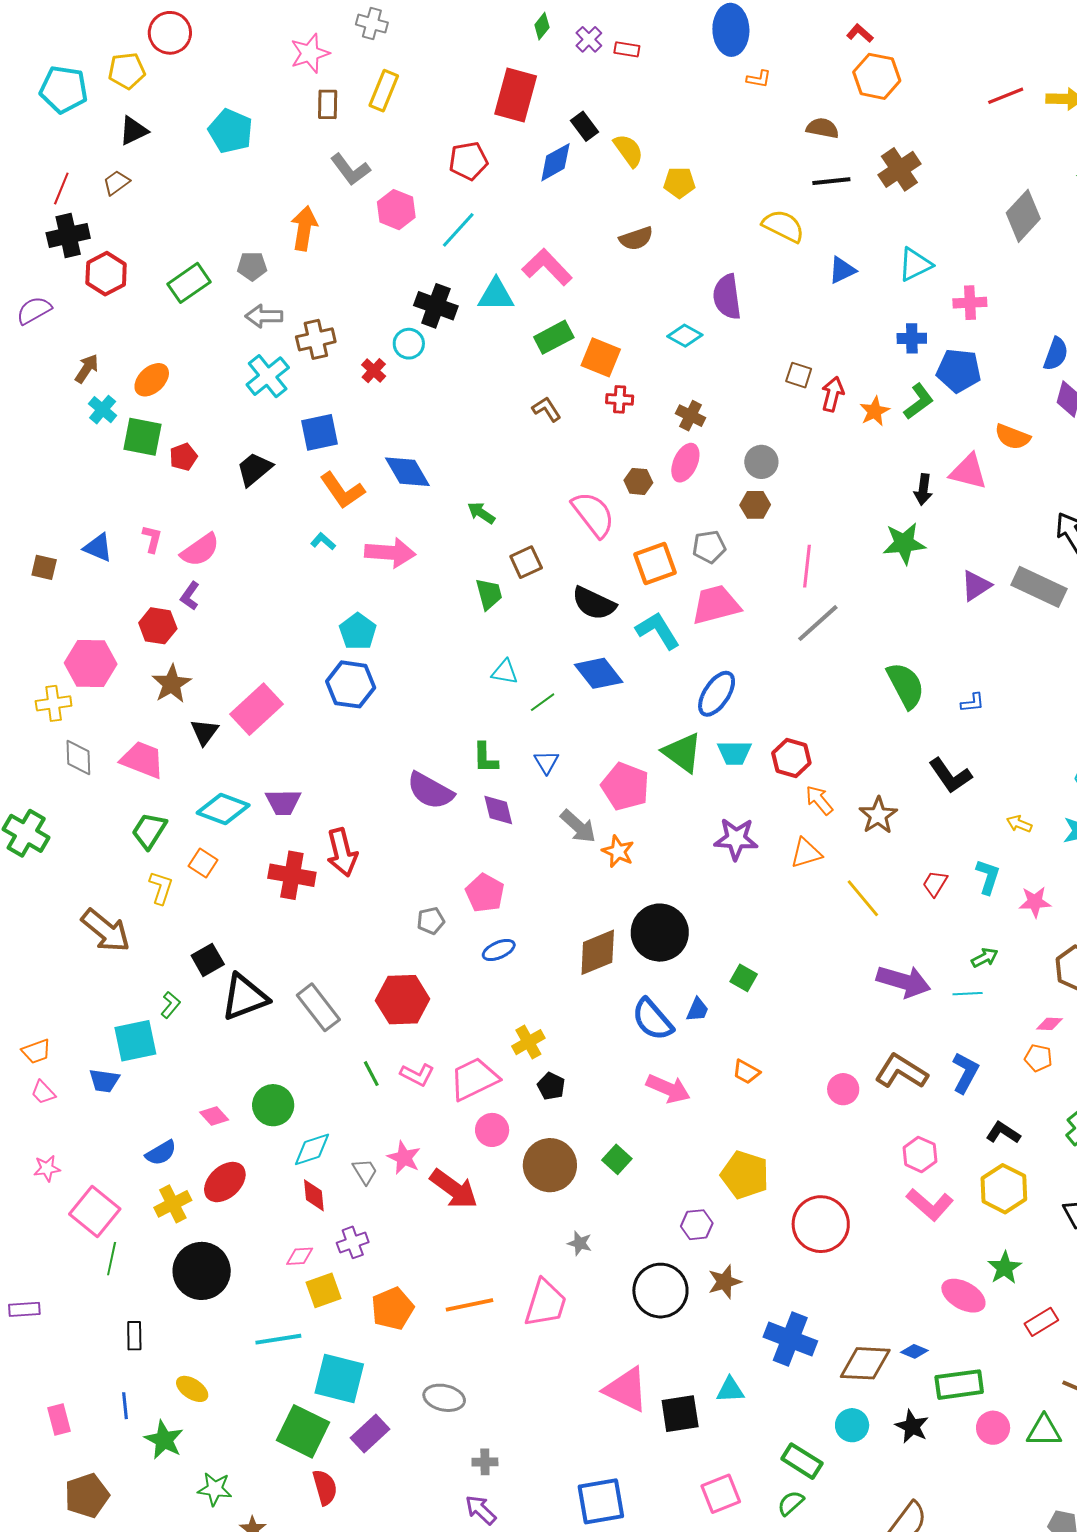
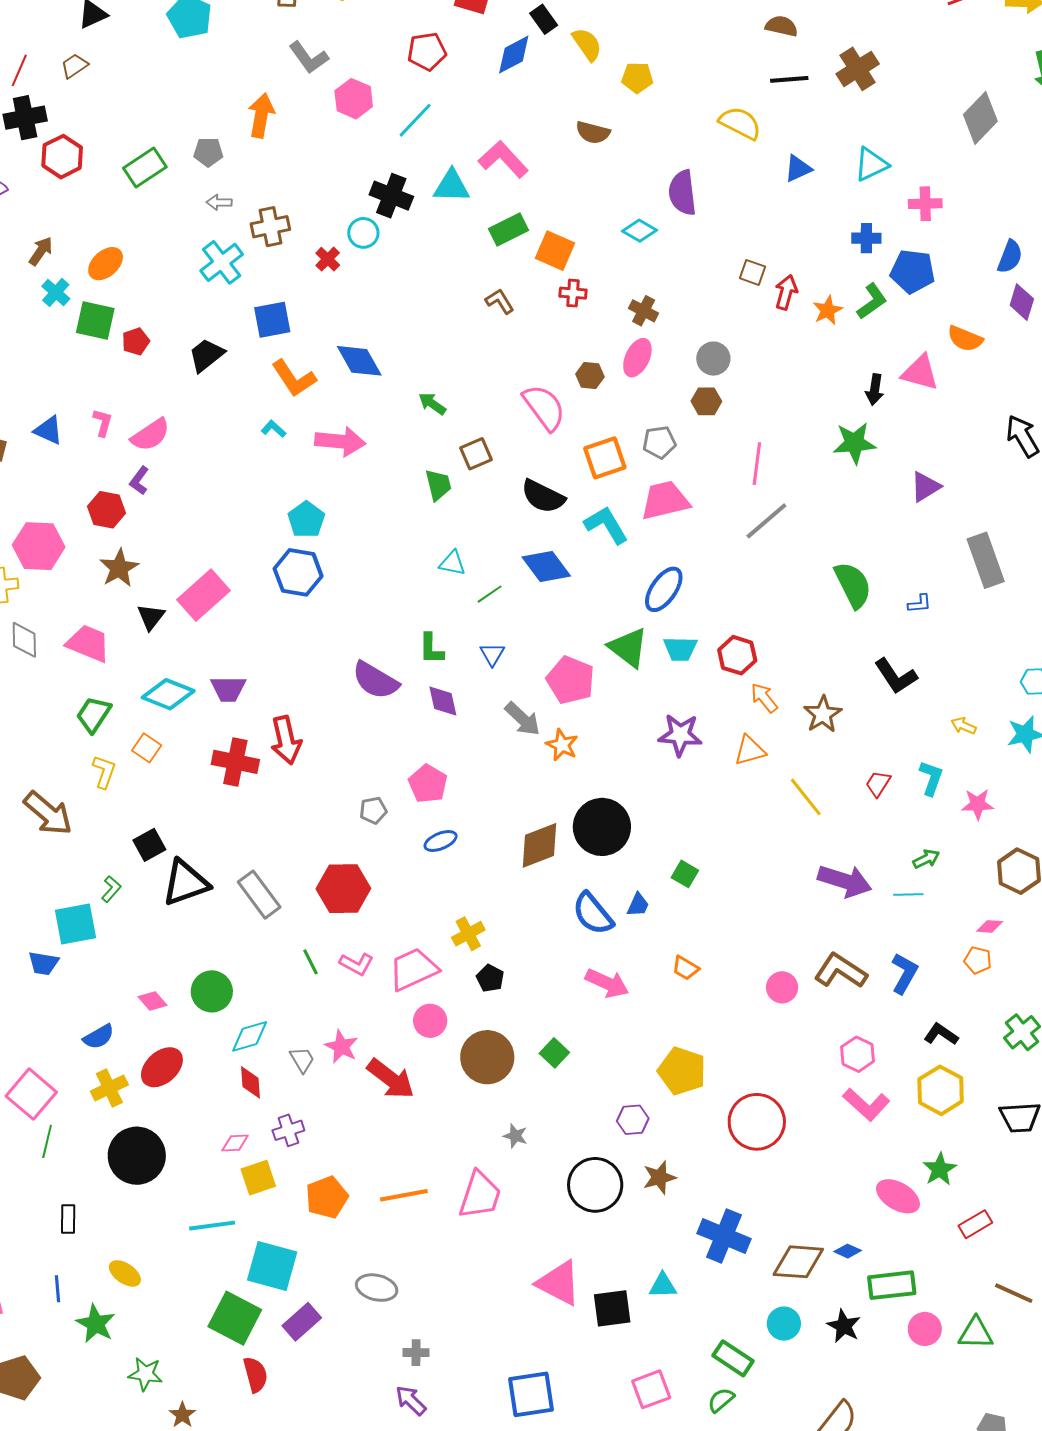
brown semicircle: (636, 238) -> (593, 133), turned 32
gray arrow: (264, 316) -> (219, 202), size x0.7
gray rectangle: (1039, 587) -> (986, 560), moved, turned 44

